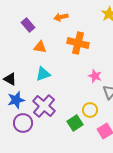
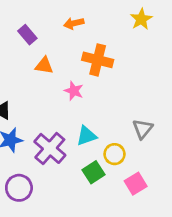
cyan triangle: (43, 74) -> (86, 136), moved
pink star: (95, 76) -> (74, 91), moved
purple circle: (23, 123) -> (19, 188), moved

